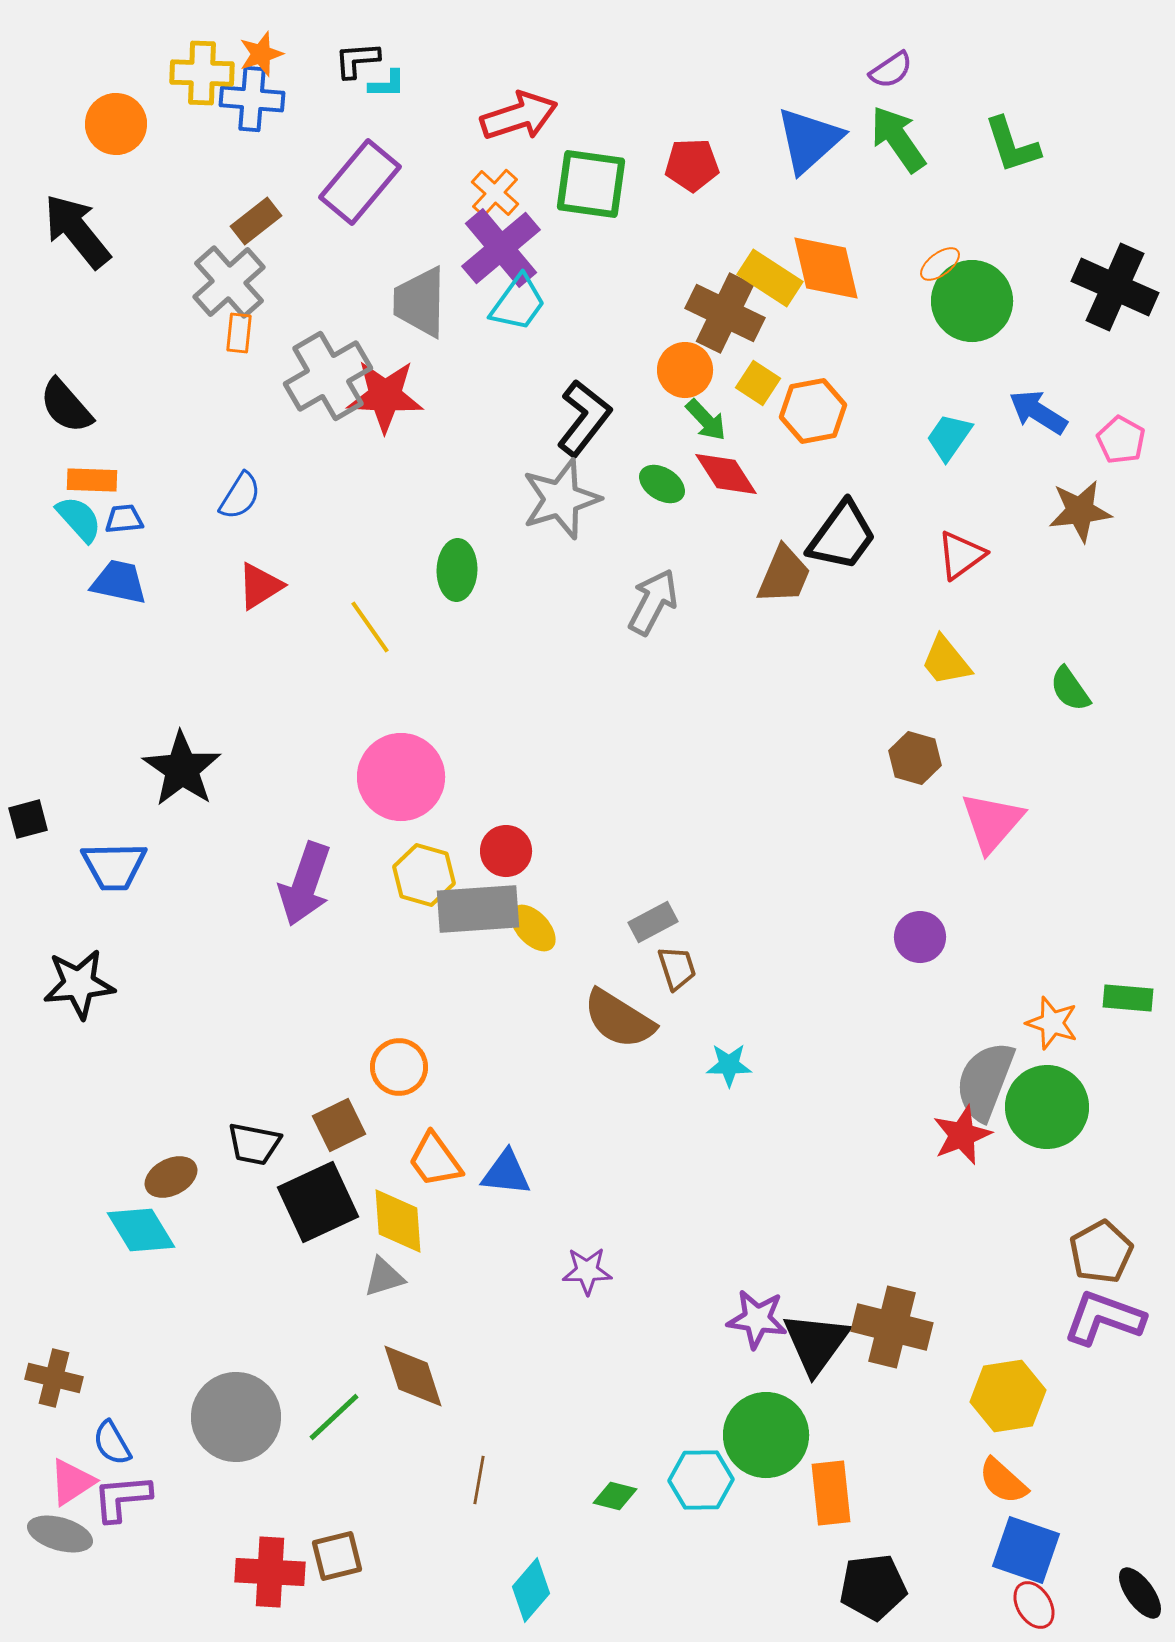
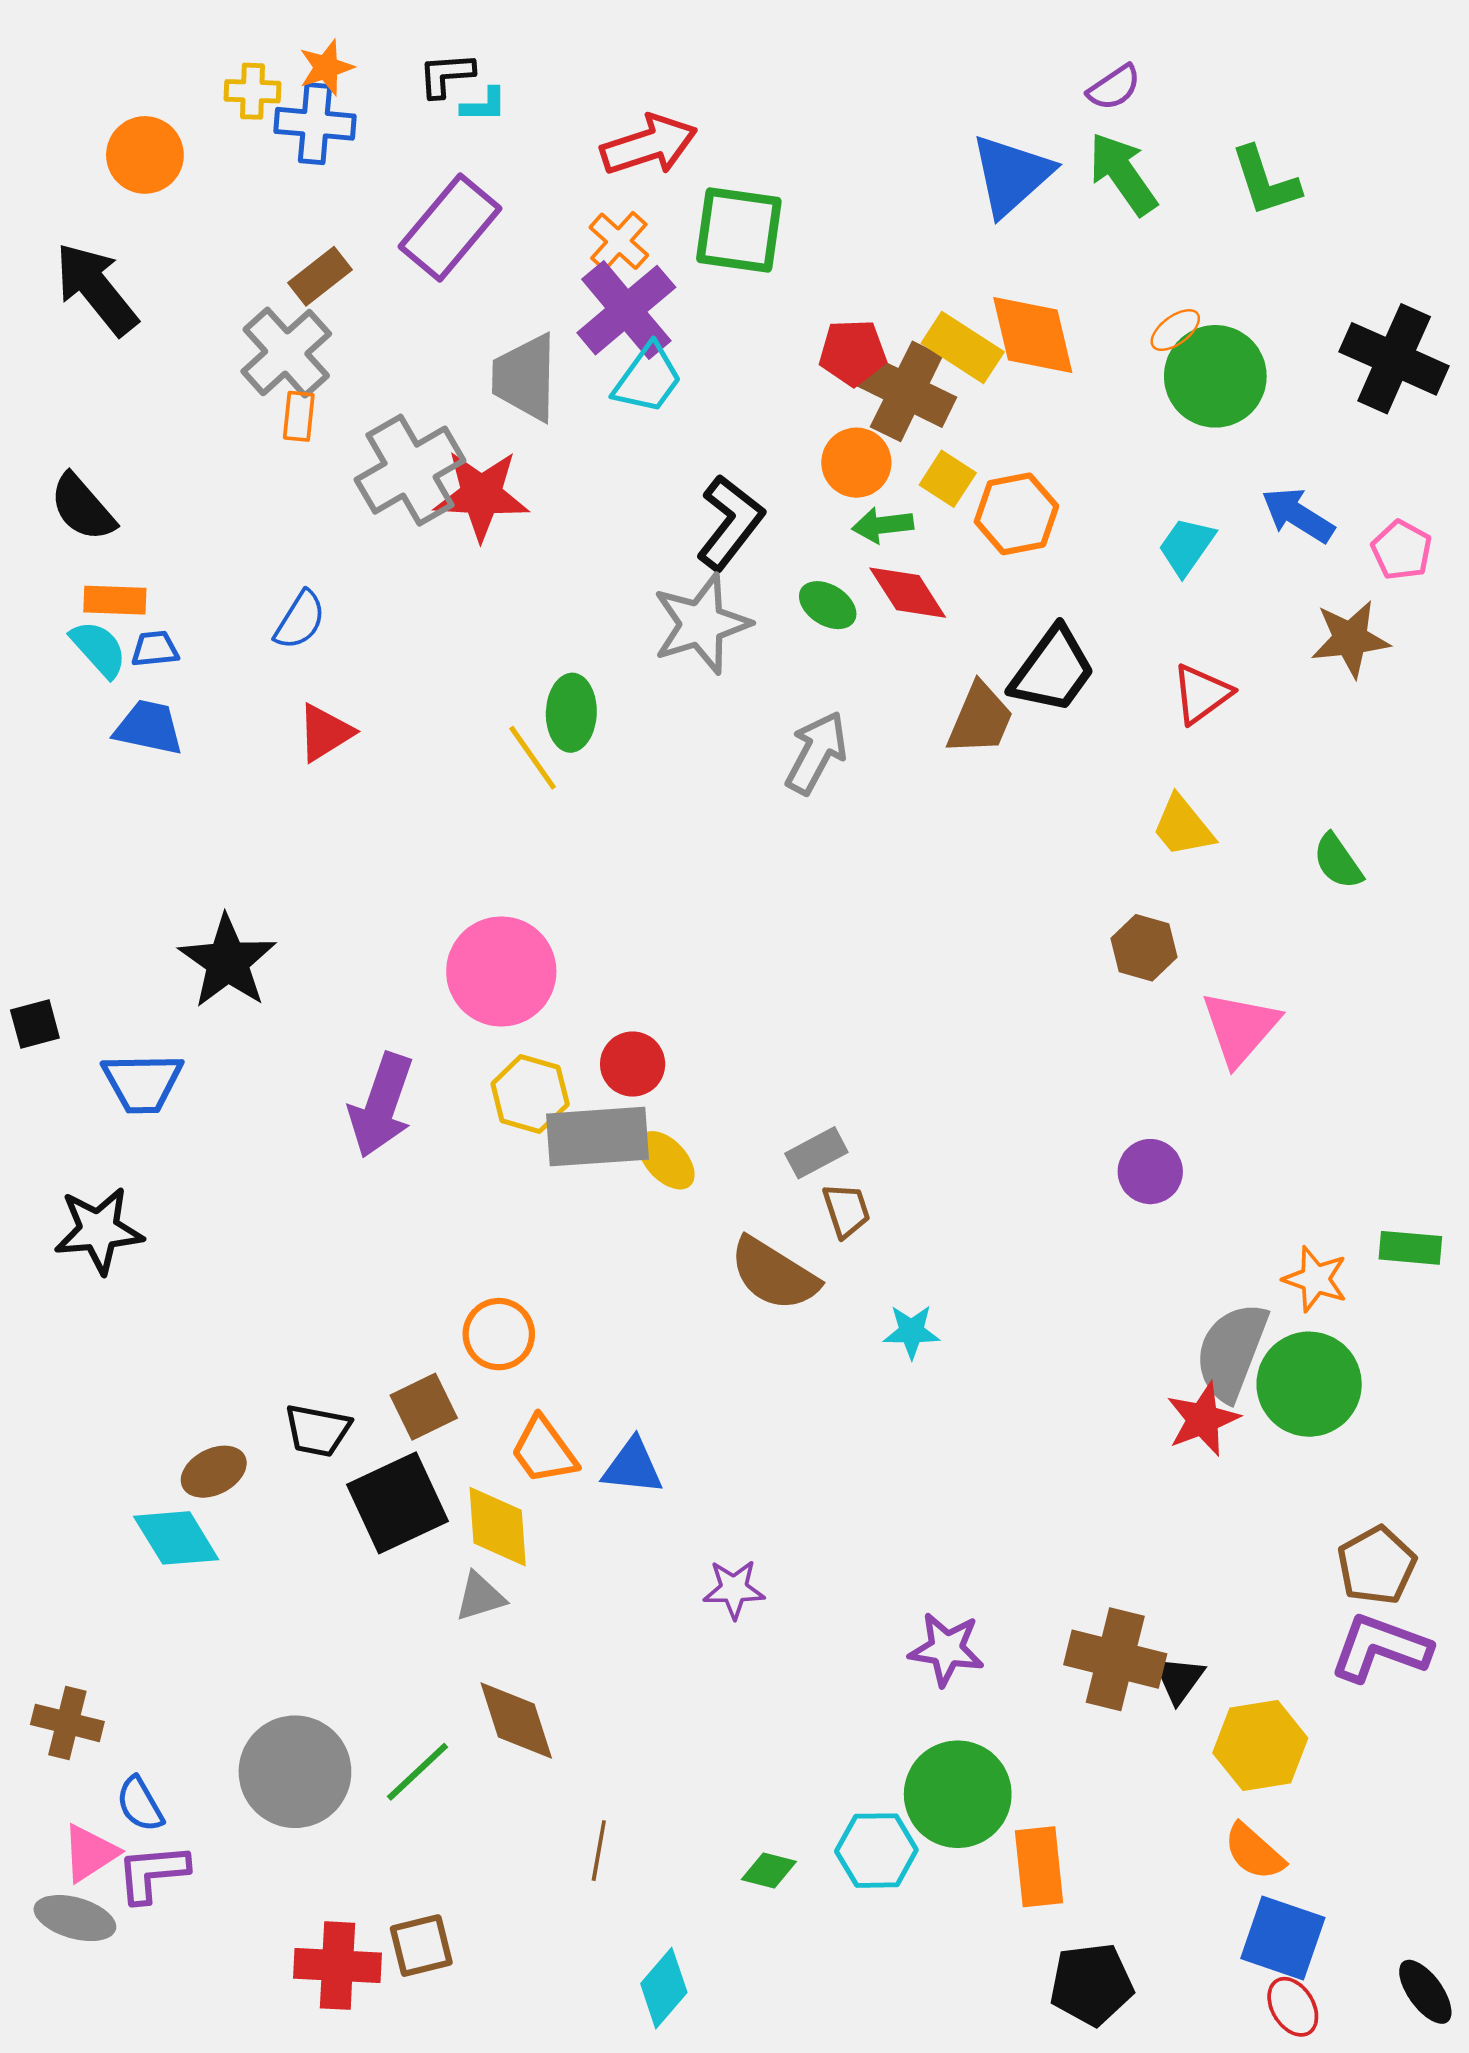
yellow cross: (202, 73) -> (252, 91), size x0.7
red pentagon: (692, 165) -> (853, 353), moved
green arrow: (706, 420) -> (883, 525), turned 126
yellow line: (370, 627) -> (533, 758), moved
black triangle: (816, 1343) -> (1179, 1679), moved, size x0.6

